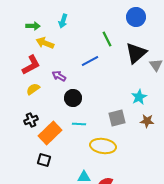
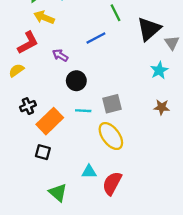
yellow semicircle: (33, 89) -> (16, 70), moved
cyan star: (139, 97) -> (159, 70), moved
gray square: (117, 118) -> (112, 104), moved
yellow ellipse: (103, 146) -> (111, 136), turned 45

